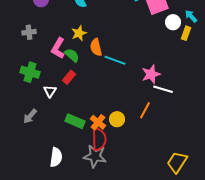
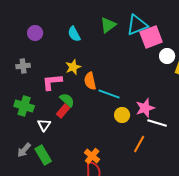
pink L-shape: (58, 48) -> (52, 82), turned 55
green semicircle: (72, 55) -> (67, 100), moved
yellow circle: (117, 119) -> (122, 115), moved
green rectangle: (75, 121) -> (43, 155), moved, turned 36

